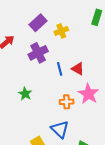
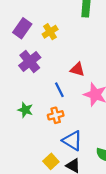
blue line: (60, 69) -> (59, 90), moved
orange cross: (67, 102) -> (56, 115), moved

